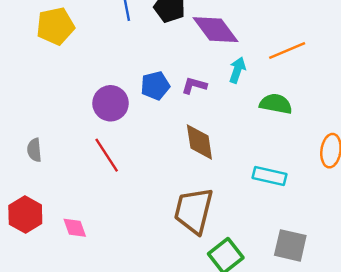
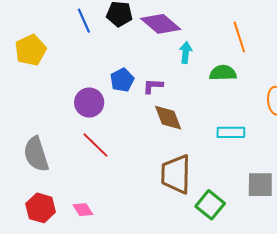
orange line: (287, 50) -> (239, 37), moved, turned -72
purple L-shape: (194, 85) -> (153, 86), moved
gray semicircle: (34, 150) -> (36, 154), size x1.8

